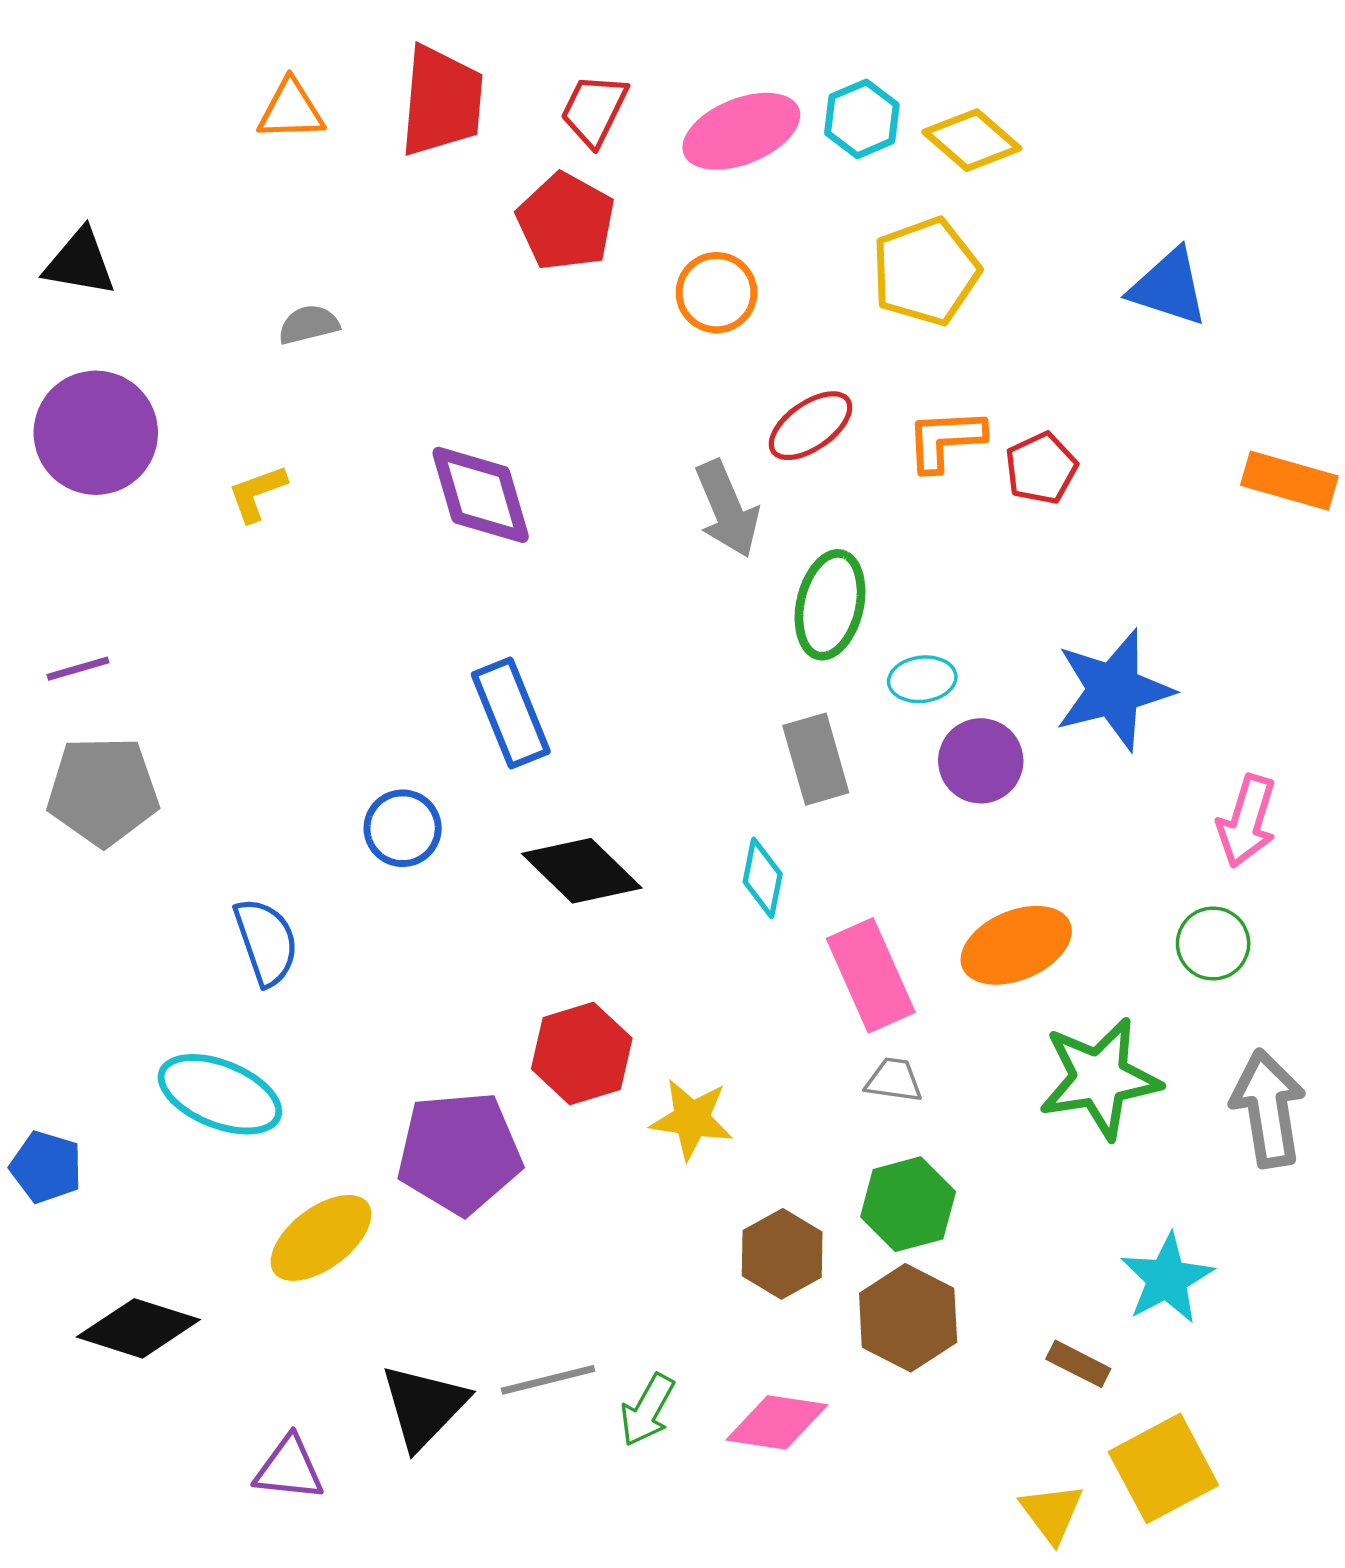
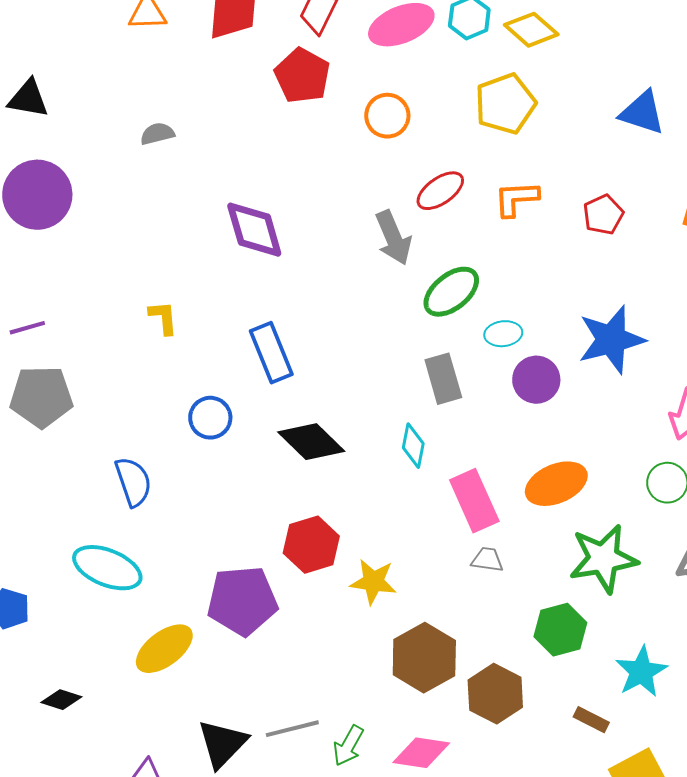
red pentagon: (1041, 468) -> (603, 215), moved
yellow L-shape: (257, 493) -> (163, 318), moved, turned 105
green ellipse: (830, 605) -> (451, 292), turned 38
green hexagon: (908, 1204) -> (560, 630), moved
brown hexagon: (782, 1254) -> (424, 658), size x1.4
black diamond: (138, 1328) -> (61, 700), size x0.6

